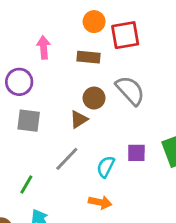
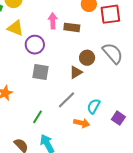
brown rectangle: (89, 57) -> (72, 27), moved
purple square: (136, 153) -> (118, 118), moved, turned 32
orange arrow: (100, 202) -> (82, 123), moved

